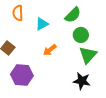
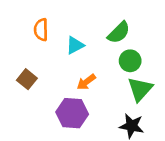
purple hexagon: (22, 75) -> (72, 113), moved

